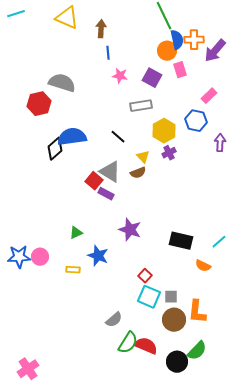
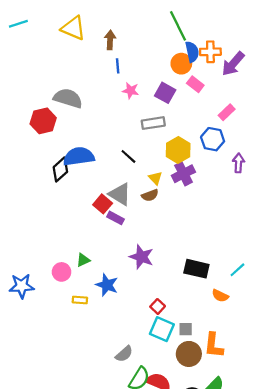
pink rectangle: (180, 70) -> (195, 84), turned -35
purple cross: (169, 153) -> (183, 174), size x1.5
pink circle: (40, 257) -> (62, 272), moved

